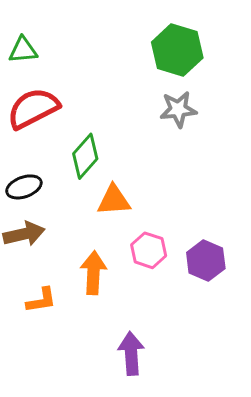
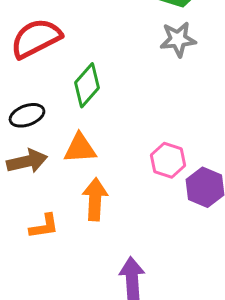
orange triangle: (114, 200) -> (80, 148), moved
pink hexagon: (149, 250) -> (168, 160), moved

